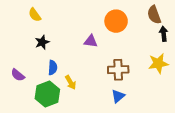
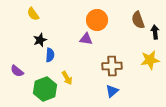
brown semicircle: (154, 15) -> (138, 20), moved
orange circle: (116, 21) -> (97, 20), moved
blue semicircle: (53, 68) -> (50, 55), moved

